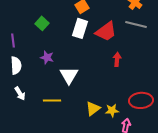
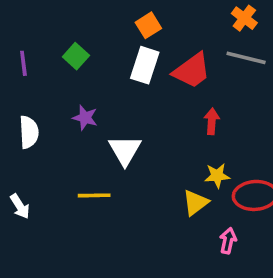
purple line: (13, 40) -> (23, 63), moved
white arrow: (20, 93) -> (20, 206), moved
yellow triangle: (93, 108) -> (195, 203), moved
yellow star: (112, 110) -> (217, 176), moved

